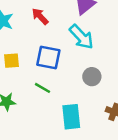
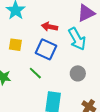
red arrow: (40, 16) -> (50, 27), moved, turned -49

